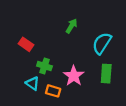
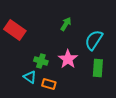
red rectangle: (26, 44) -> (15, 30), moved, size x1.5
pink star: (74, 76) -> (68, 59), moved

